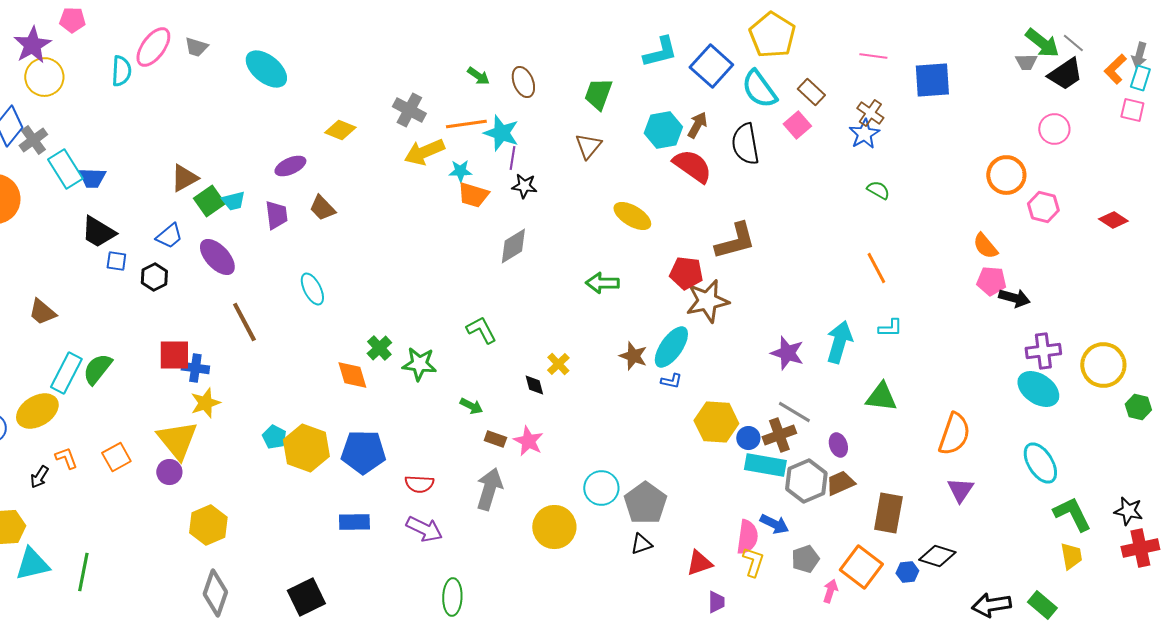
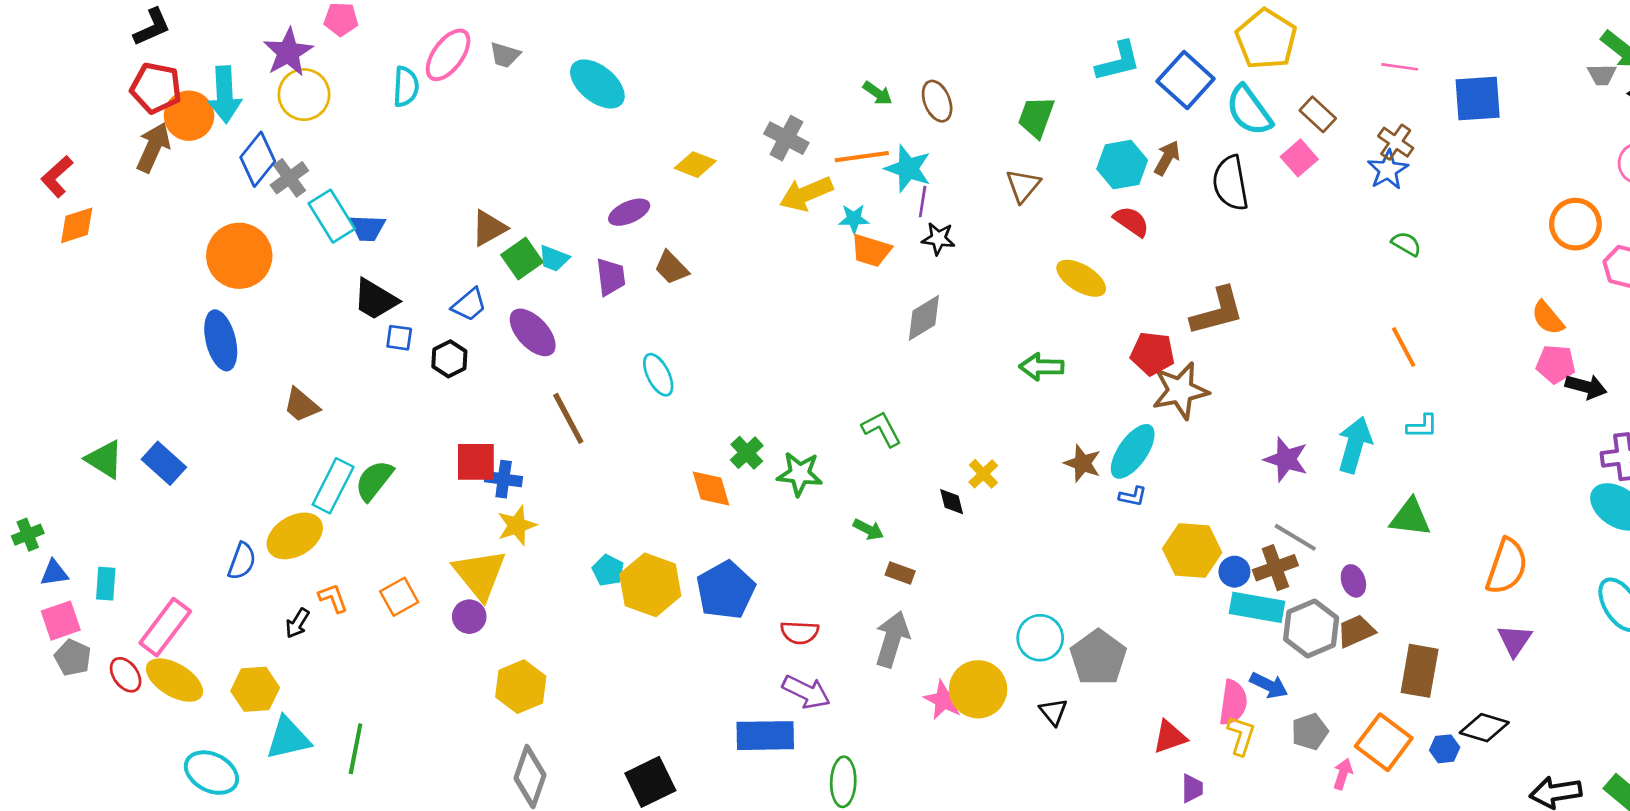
red semicircle: (692, 166) -> (1131, 221), moved, size x0.7
cyan trapezoid: (233, 201) -> (554, 258), turned 35
pink star: (528, 441) -> (944, 700), moved
blue pentagon: (363, 452) -> (726, 590), turned -30
blue rectangle: (354, 522) -> (765, 736), moved, size x1.4
black triangle: (641, 544) -> (1053, 712), moved, turned -50

